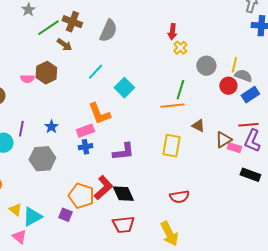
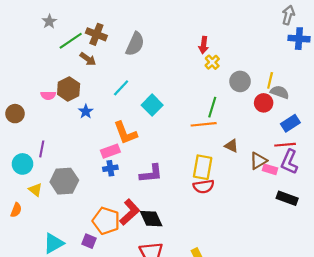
blue rectangle: (250, 95) -> (290, 123), moved
blue star: (51, 127) -> (86, 111), moved
red semicircle: (179, 197) -> (204, 186), moved
yellow triangle: (15, 210) -> (35, 190), moved

